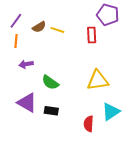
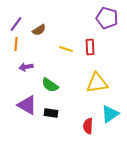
yellow line: (57, 30) -> (66, 49), moved
red rectangle: (92, 35) -> (90, 47), moved

